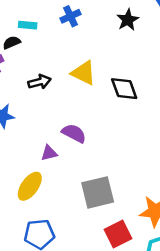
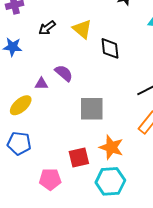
black arrow: (39, 82) -> (47, 28), turned 144
gray square: (98, 192) -> (92, 109), moved

